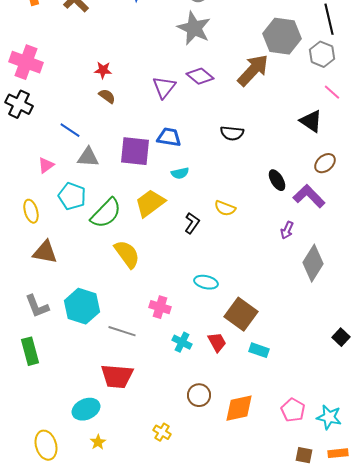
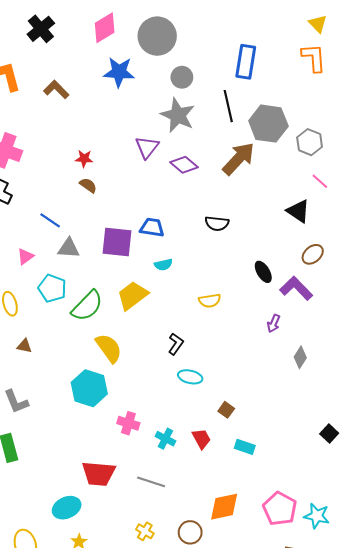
black line: (329, 19) -> (228, 106), moved
purple triangle: (164, 87) -> (147, 147), moved
yellow semicircle: (225, 208) -> (210, 301), turned -30
black L-shape: (192, 223) -> (176, 344), moved
brown triangle: (45, 252) -> (24, 346), size x0.6
gray diamond: (313, 263) -> (300, 357), size x0.6
cyan hexagon: (82, 306) -> (89, 388), moved
pink cross: (160, 307) -> (128, 423), moved
brown square: (241, 314) -> (226, 410), size x0.5
gray line: (122, 331) -> (151, 482), moved
brown circle: (199, 395) -> (190, 532), moved
pink pentagon: (293, 410) -> (280, 509), size x1.4

